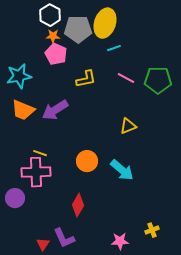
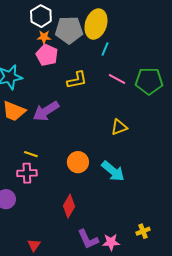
cyan line: (114, 48) -> (105, 49), turned -48
pink cross: (36, 172) -> (27, 173), size x0.7
purple L-shape: (64, 238) -> (88, 239), moved

